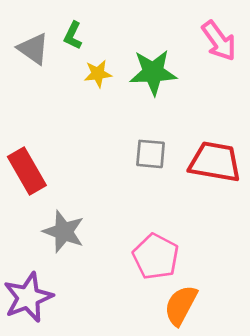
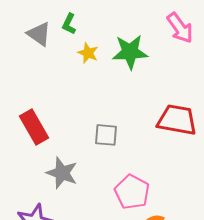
yellow star: (98, 74) -> (88, 53), turned 30
gray square: (151, 154) -> (106, 135), moved

